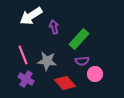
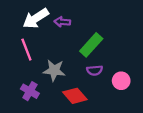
purple arrow: (54, 27) -> (62, 22), moved, turned -72
pink line: (23, 55) -> (26, 50), moved
pink circle: (95, 74) -> (121, 81), moved

